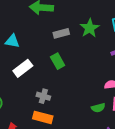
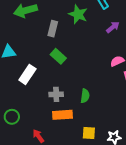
gray rectangle: (61, 33) -> (53, 29), turned -42
green semicircle: (98, 108) -> (85, 96), moved, turned -48

